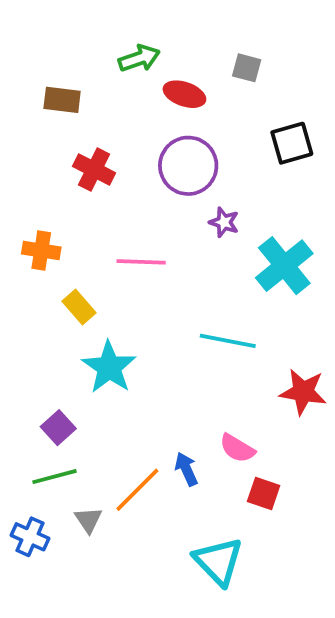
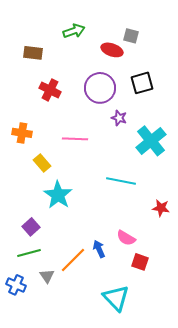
red ellipse: (184, 94) -> (112, 50), moved
black square: (292, 143) -> (142, 83), moved
red star: (303, 392) -> (161, 208), size x0.7

